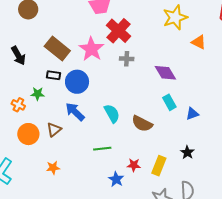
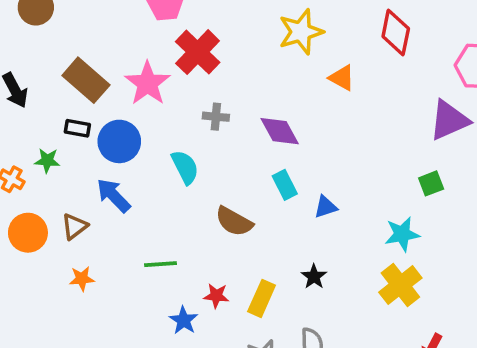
gray cross: (127, 59) -> (216, 117), moved
cyan semicircle: (112, 113) -> (185, 167), moved
orange star: (53, 168) -> (82, 279), moved

